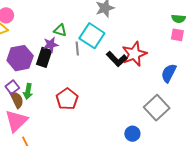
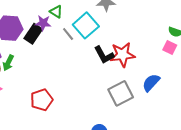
gray line: (77, 48) -> (68, 34), turned -48
red pentagon: (67, 99) -> (42, 100), moved
gray square: (157, 108) -> (121, 93), moved

